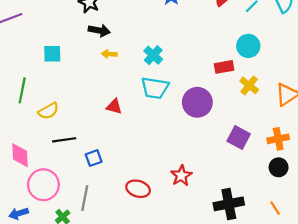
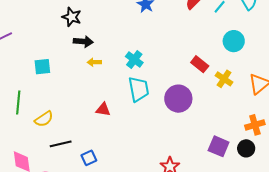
cyan circle: (248, 46) -> (234, 41), moved
red rectangle: (224, 67) -> (200, 64), turned 54
cyan trapezoid: (155, 88) -> (139, 89), turned -104
purple square: (239, 138) -> (219, 146), moved
black circle: (279, 167) -> (246, 148), moved

